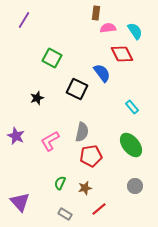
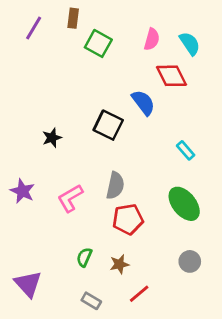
brown rectangle: (96, 13) -> (73, 18), moved
pink semicircle: (108, 28) -> (152, 39), turned 112
green square: (52, 58) -> (98, 43), moved

